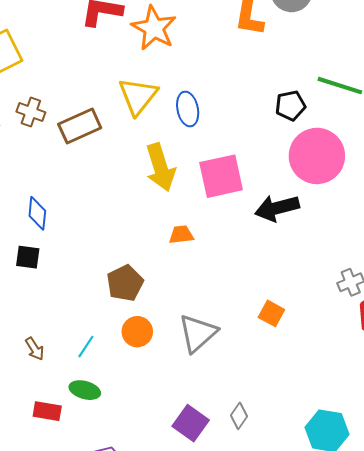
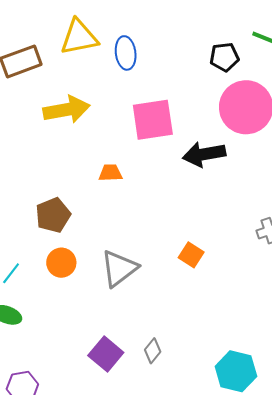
yellow triangle: (138, 96) -> (79, 37), turned 36
yellow arrow: (160, 167) -> (66, 110), moved, turned -87

